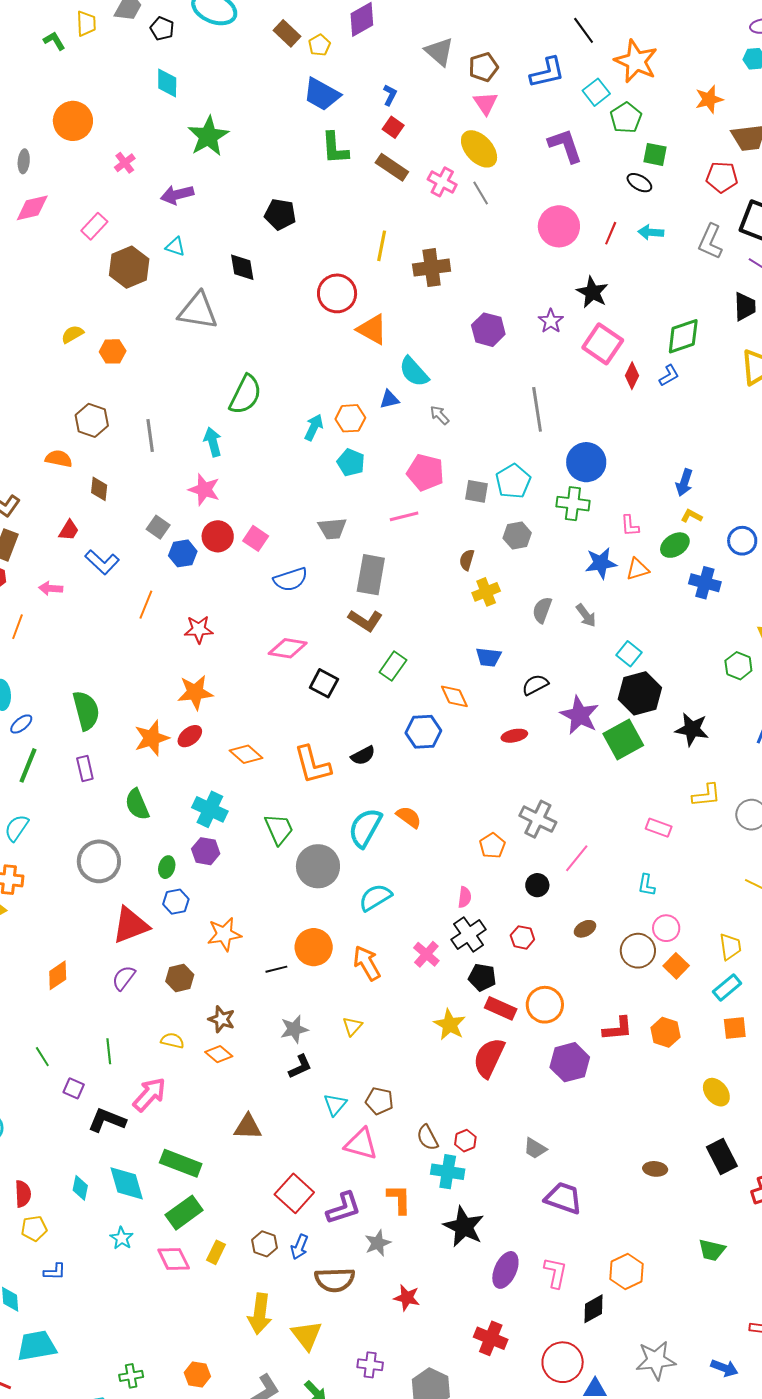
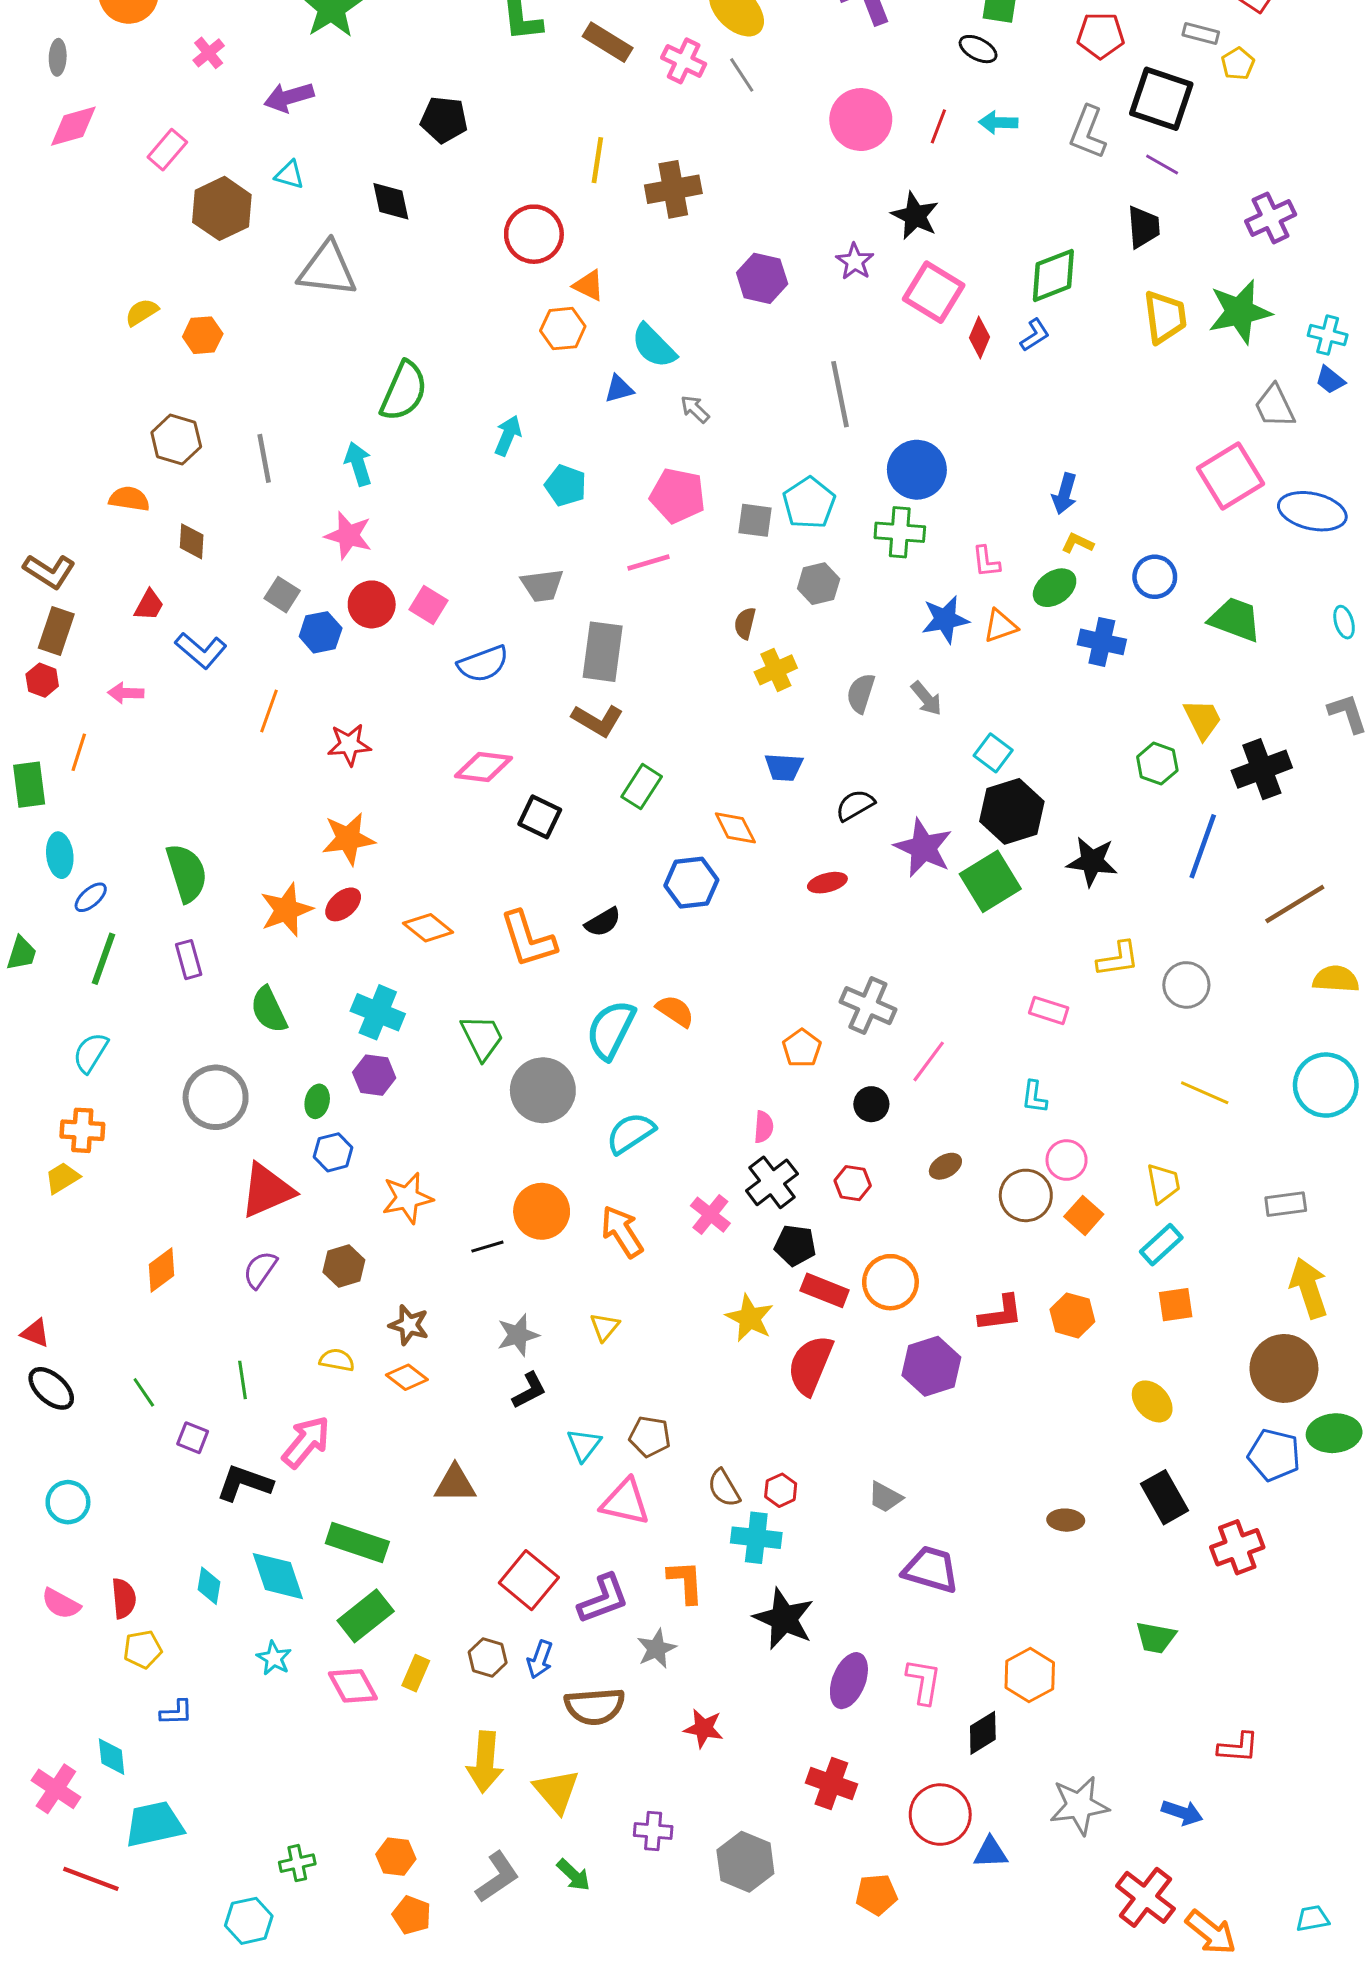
orange triangle: (372, 329) -> (589, 286), size x0.7
orange hexagon: (350, 418) -> (563, 329), moved

